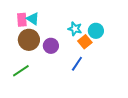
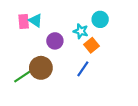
cyan circle: (96, 31) -> (100, 19), moved
brown circle: (29, 40) -> (41, 68), moved
purple circle: (51, 46) -> (55, 41), moved

